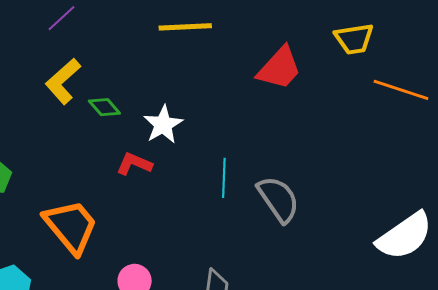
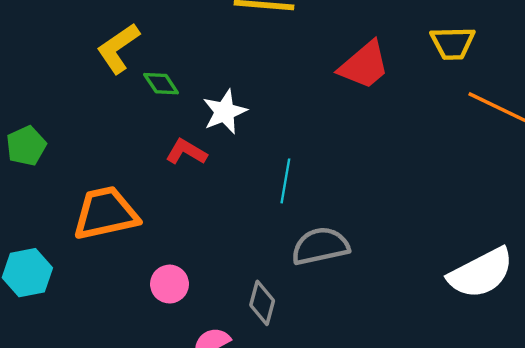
gray semicircle: (278, 199) -> (320, 246), moved, turned -75
orange trapezoid: (71, 226) -> (106, 213), turned -70

